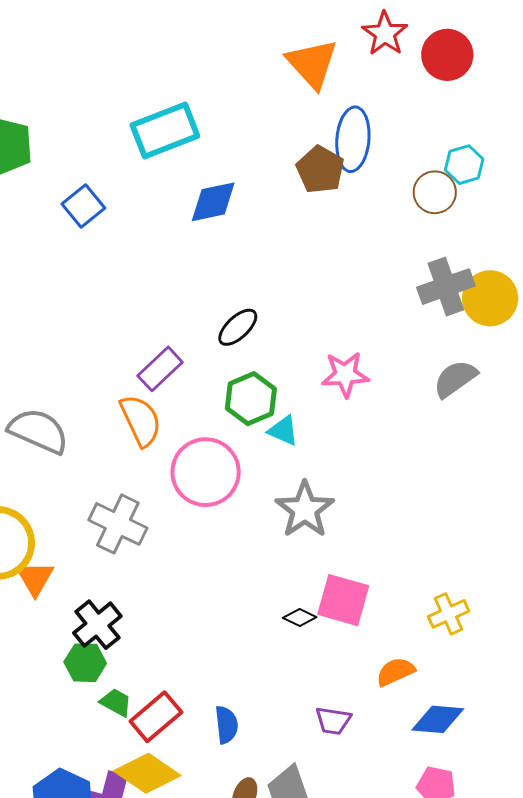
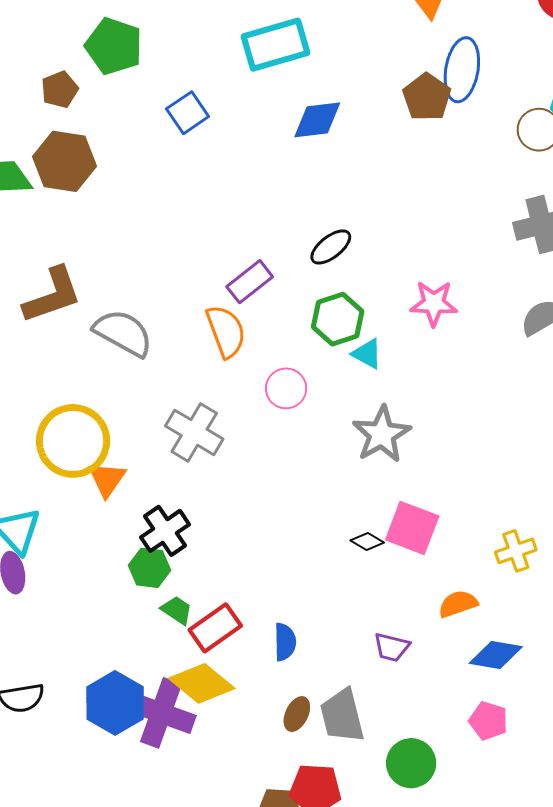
pink circle: (206, 472) -> (286, 388), size x0.6

